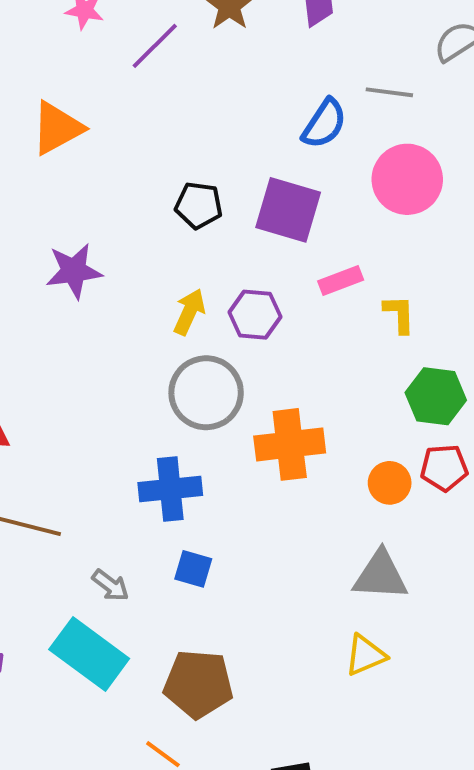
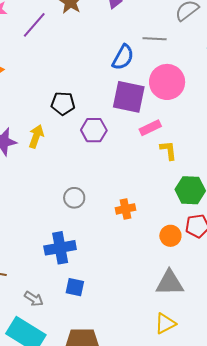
purple square: (288, 210) -> (129, 97), moved
pink rectangle: (341, 281) -> (150, 128), moved
yellow arrow: (189, 312) -> (36, 136), moved
purple hexagon: (255, 315) -> (94, 130), moved
gray circle: (206, 393) -> (74, 198), size x0.6
orange cross: (290, 444) -> (125, 209), moved, size x0.6

